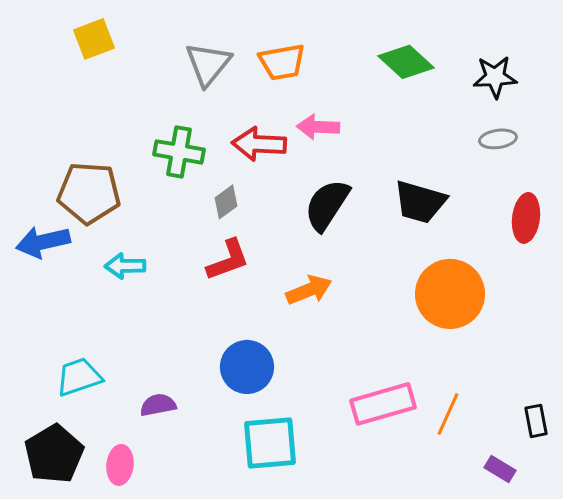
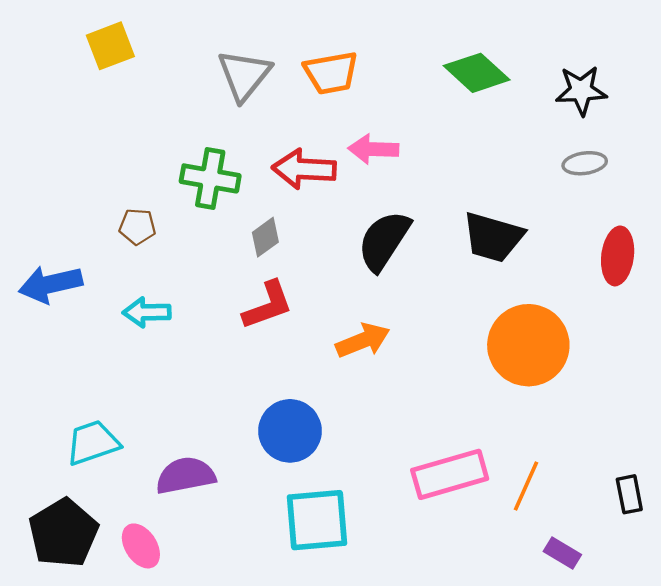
brown pentagon: (89, 193) -> (137, 227), moved, size x0.5
purple semicircle: (158, 405) -> (185, 476), size x1.4
pink ellipse: (120, 465) -> (141, 546), turned -39
purple rectangle: (500, 469) -> (562, 553), moved

